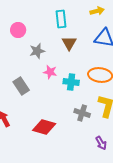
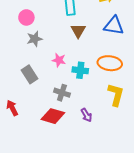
gray star: (37, 51) -> (35, 39), moved
gray cross: (82, 113) -> (62, 93), moved
purple arrow: (101, 143) -> (86, 115), moved

